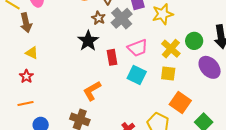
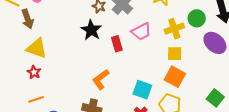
yellow cross: (171, 49) -> (174, 29), turned 36
yellow triangle: (32, 53) -> (37, 48), size x1.6
cyan square: (137, 75) -> (142, 90), moved
orange square: (180, 103) -> (175, 77), moved

